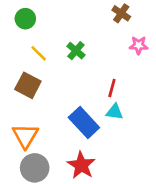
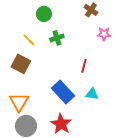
green circle: (25, 19) -> (44, 14), moved
green cross: (76, 51) -> (57, 38), turned 32
cyan triangle: (115, 112) -> (92, 94), moved

